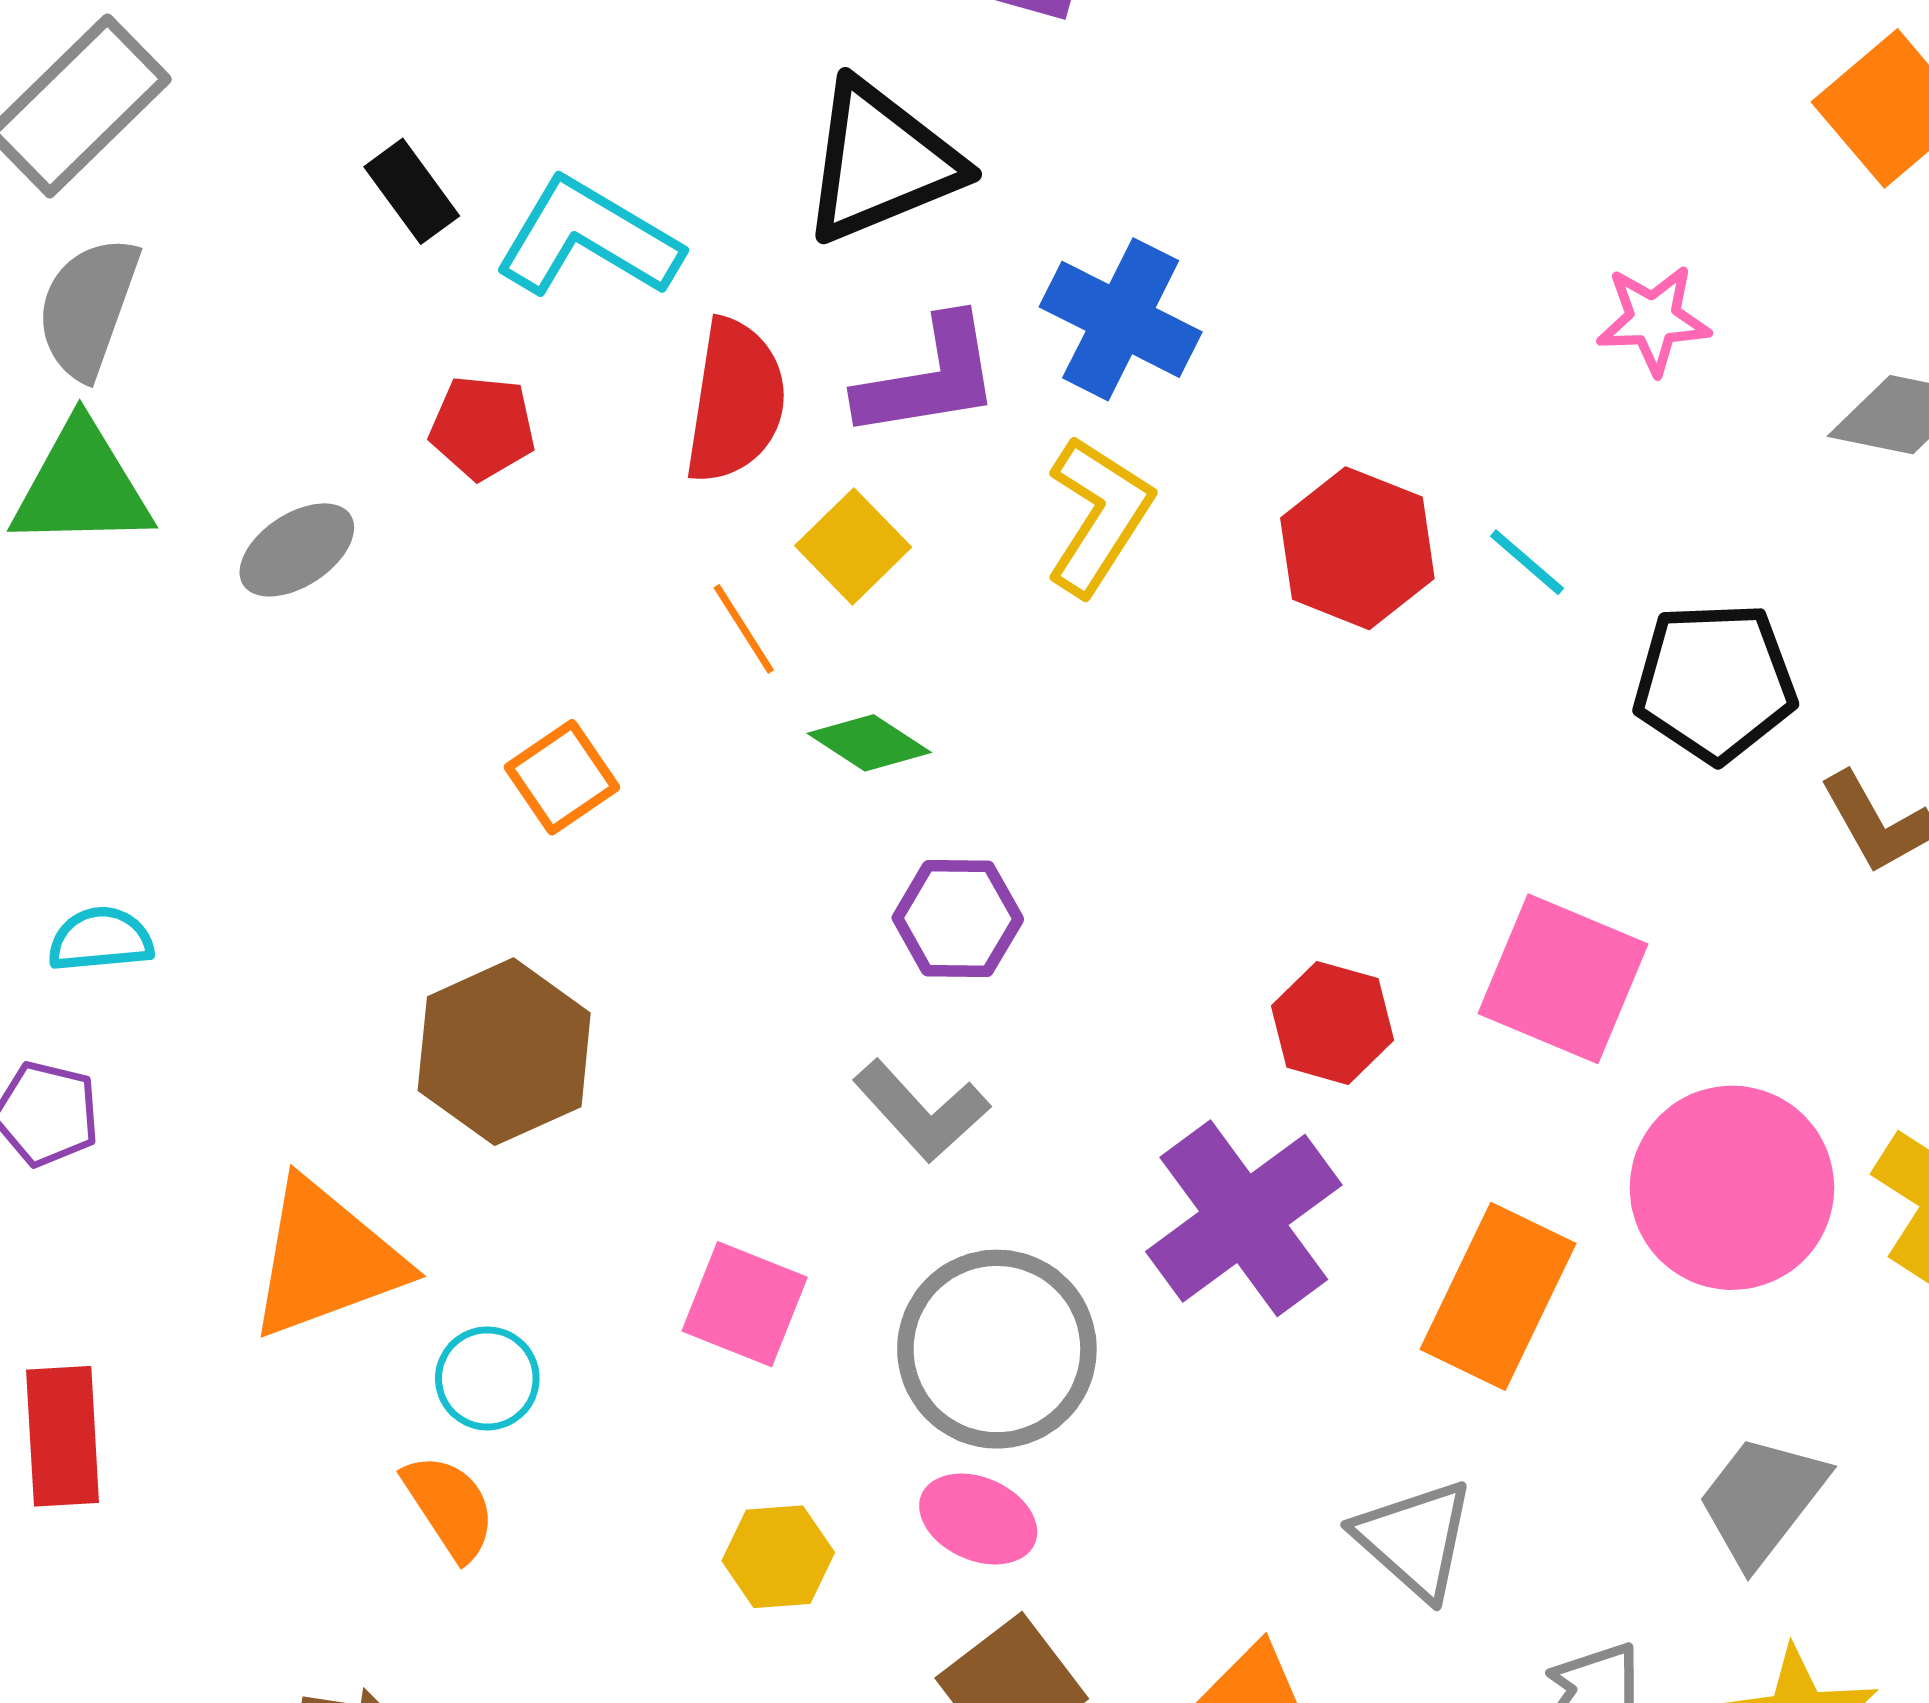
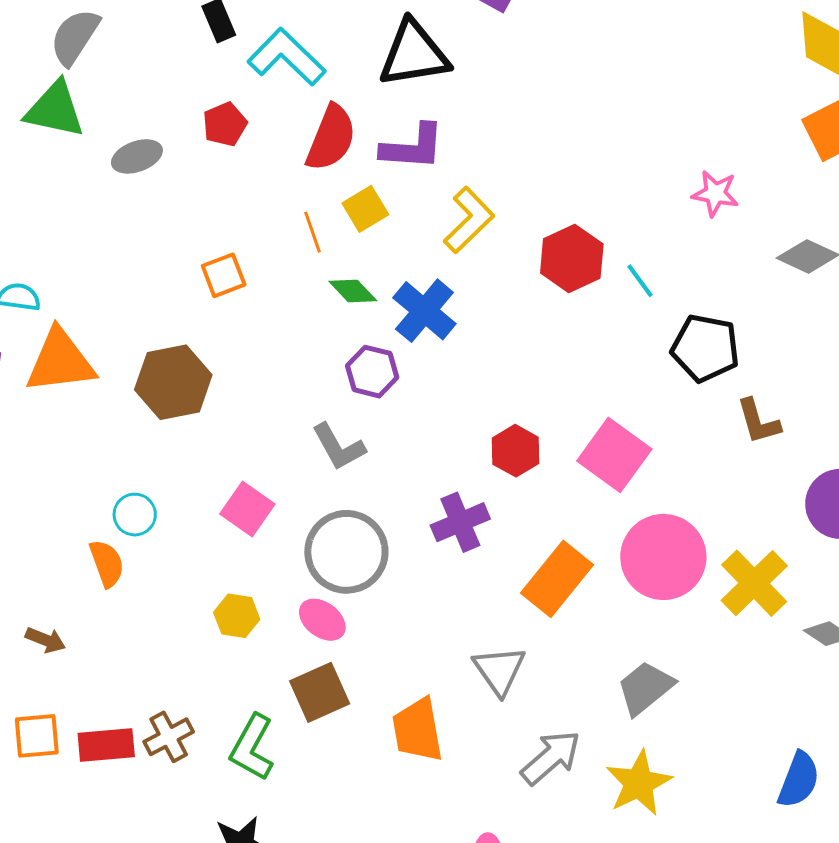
blue cross: (1121, 319) -> (424, 311), moved
red pentagon: (482, 427) -> (225, 124), turned 30
purple cross: (1244, 1218) -> (460, 522), size x0.7
orange triangle: (326, 1259) -> (60, 361), moved

